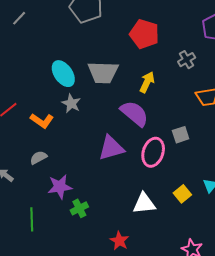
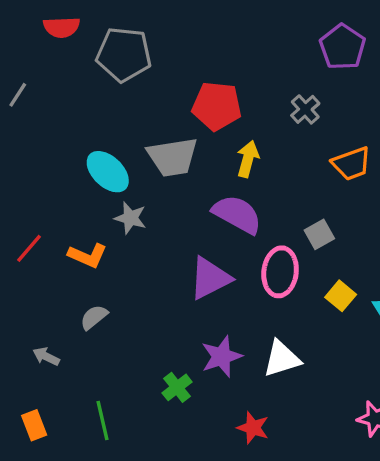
red pentagon: (144, 34) -> (217, 106), moved
purple star: (60, 187) -> (222, 357), moved
yellow square: (182, 194) -> (341, 296), moved

